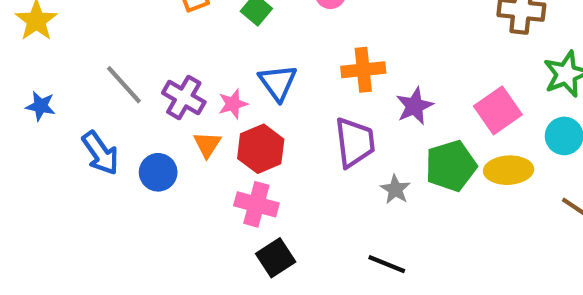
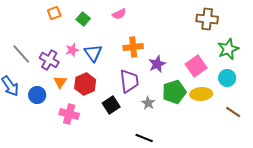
pink star: (233, 104) -> (72, 50), moved
pink cross: (256, 204) -> (69, 114), moved
black square: (276, 258) -> (111, 105), moved

